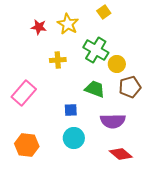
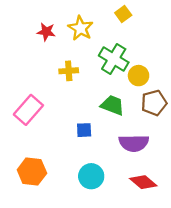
cyan circle: (74, 138) -> (91, 176), moved

